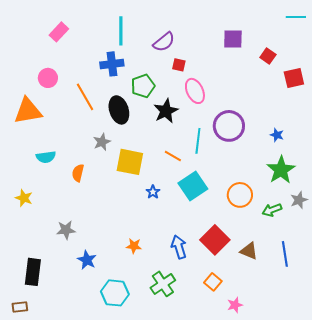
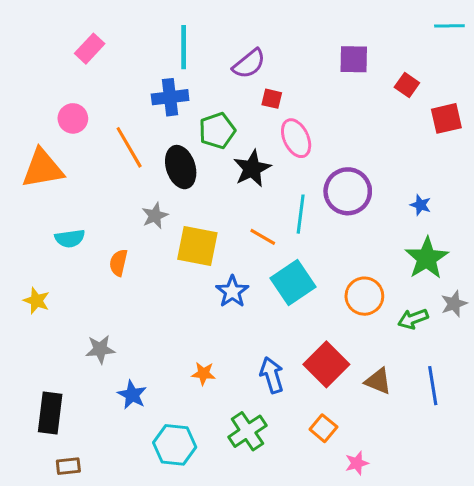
blue star: (153, 192) -> (232, 292), size x1.5
brown rectangle: (20, 307) -> (68, 466), moved

